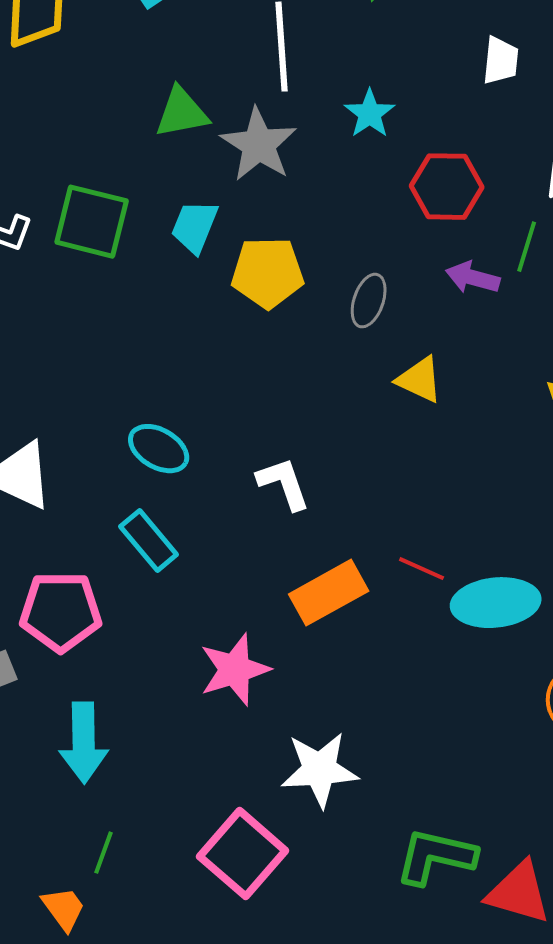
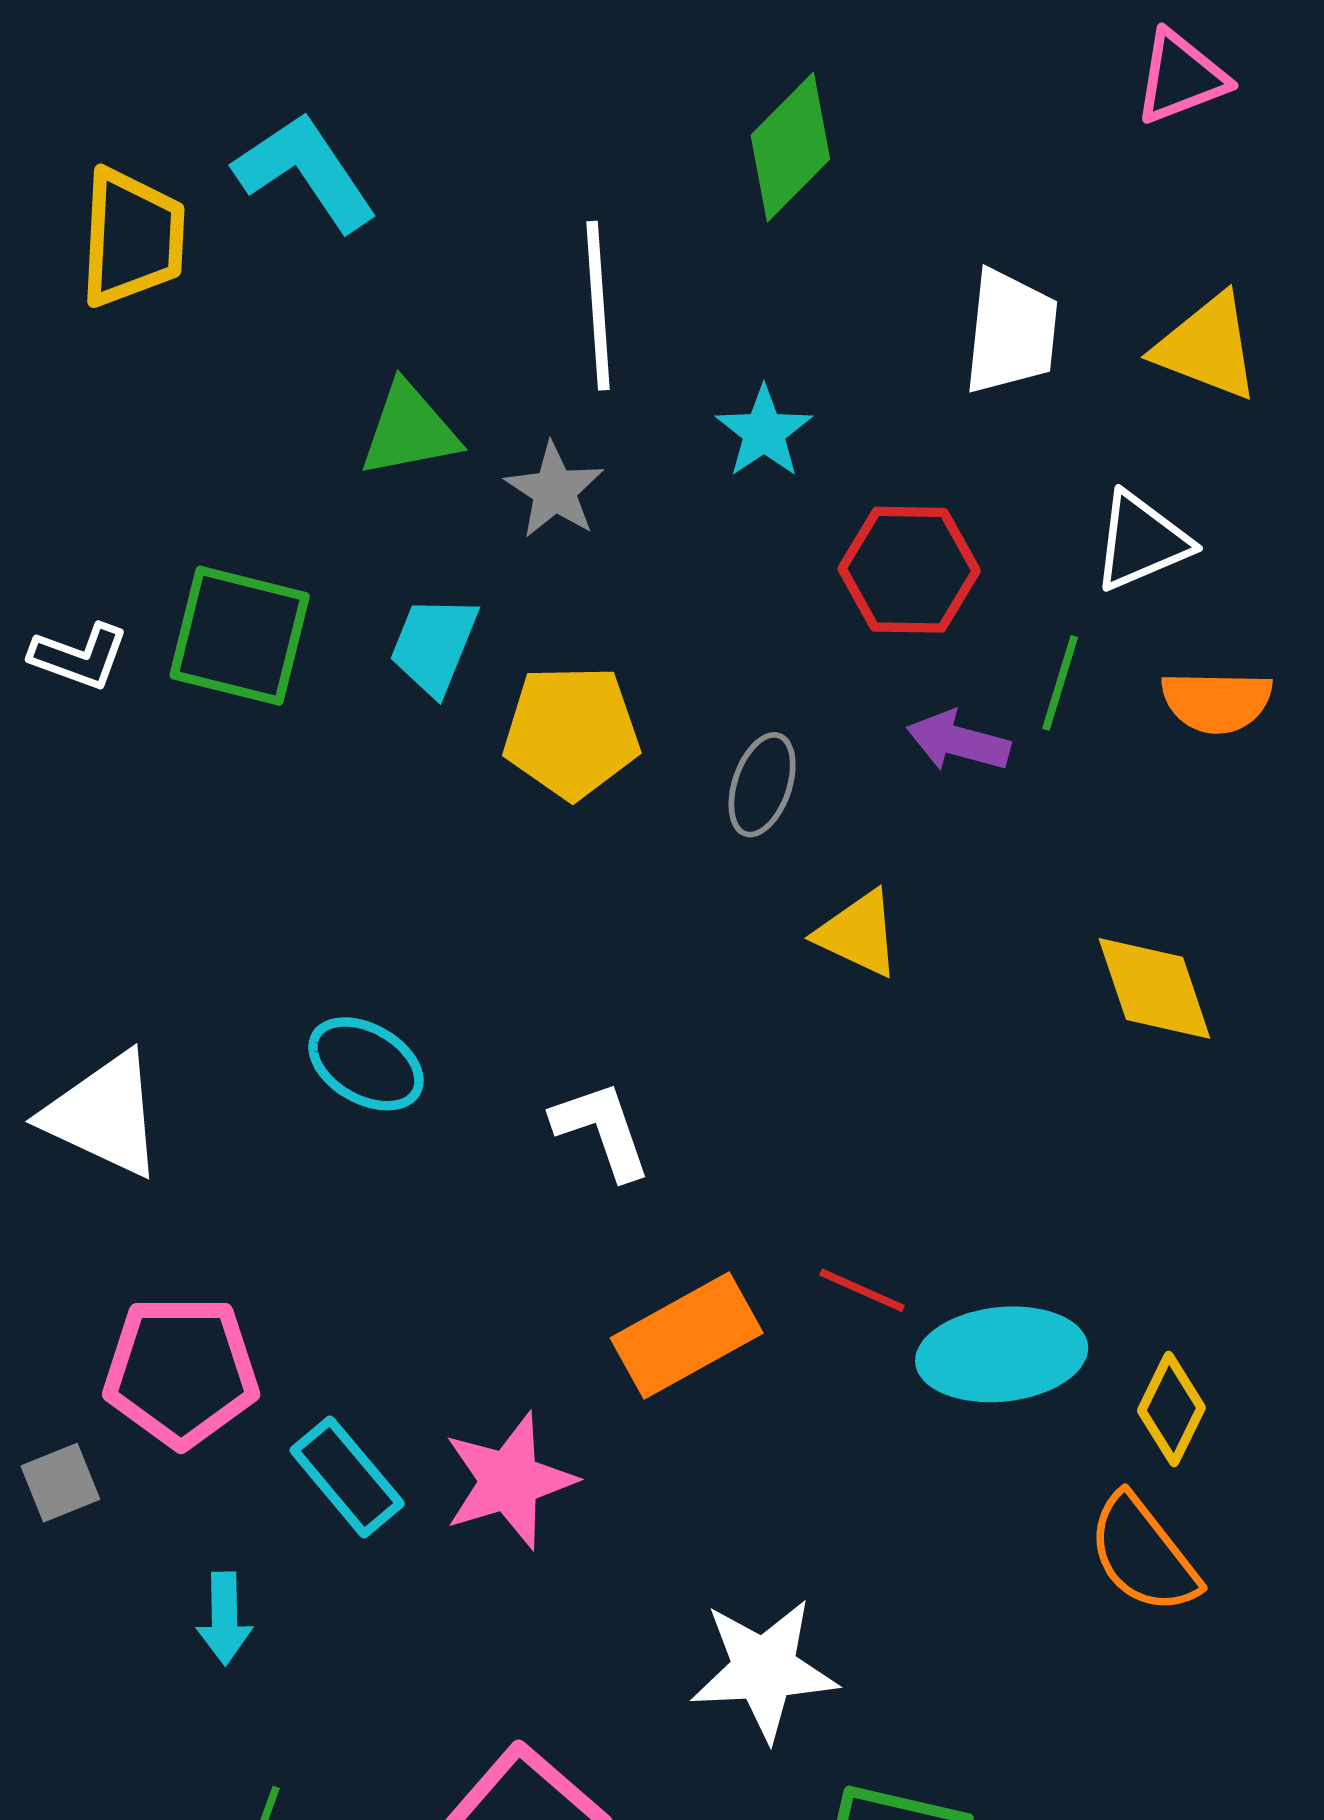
white trapezoid: (501, 61) -> (1011, 332), size x1.4
gray star: (259, 145) -> (555, 490), size x0.7
cyan rectangle: (149, 541) -> (347, 1477), moved
cyan arrow: (84, 743) -> (224, 1618), size x0.6
white star: (320, 770) -> (764, 1669), moved

